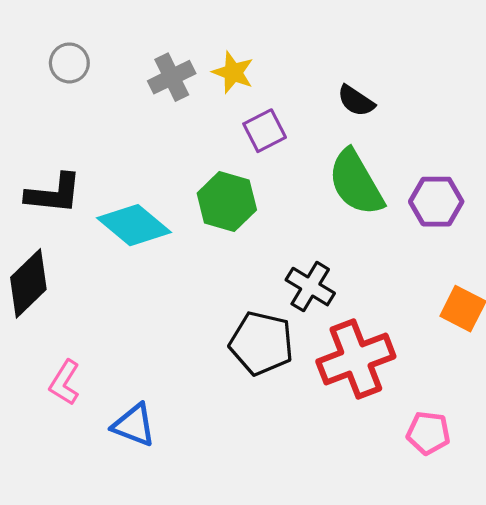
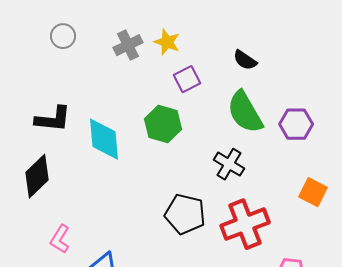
cyan diamond: (134, 225) -> (104, 139), turned 45
black cross: (310, 287) -> (229, 164), moved

